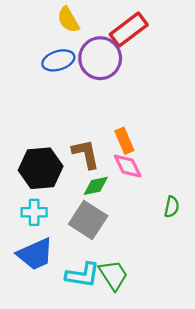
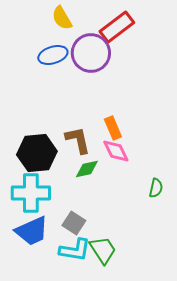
cyan cross: (34, 212) -> (31, 193), size x1.6
gray square: (88, 220) -> (74, 223), moved, size x0.7

